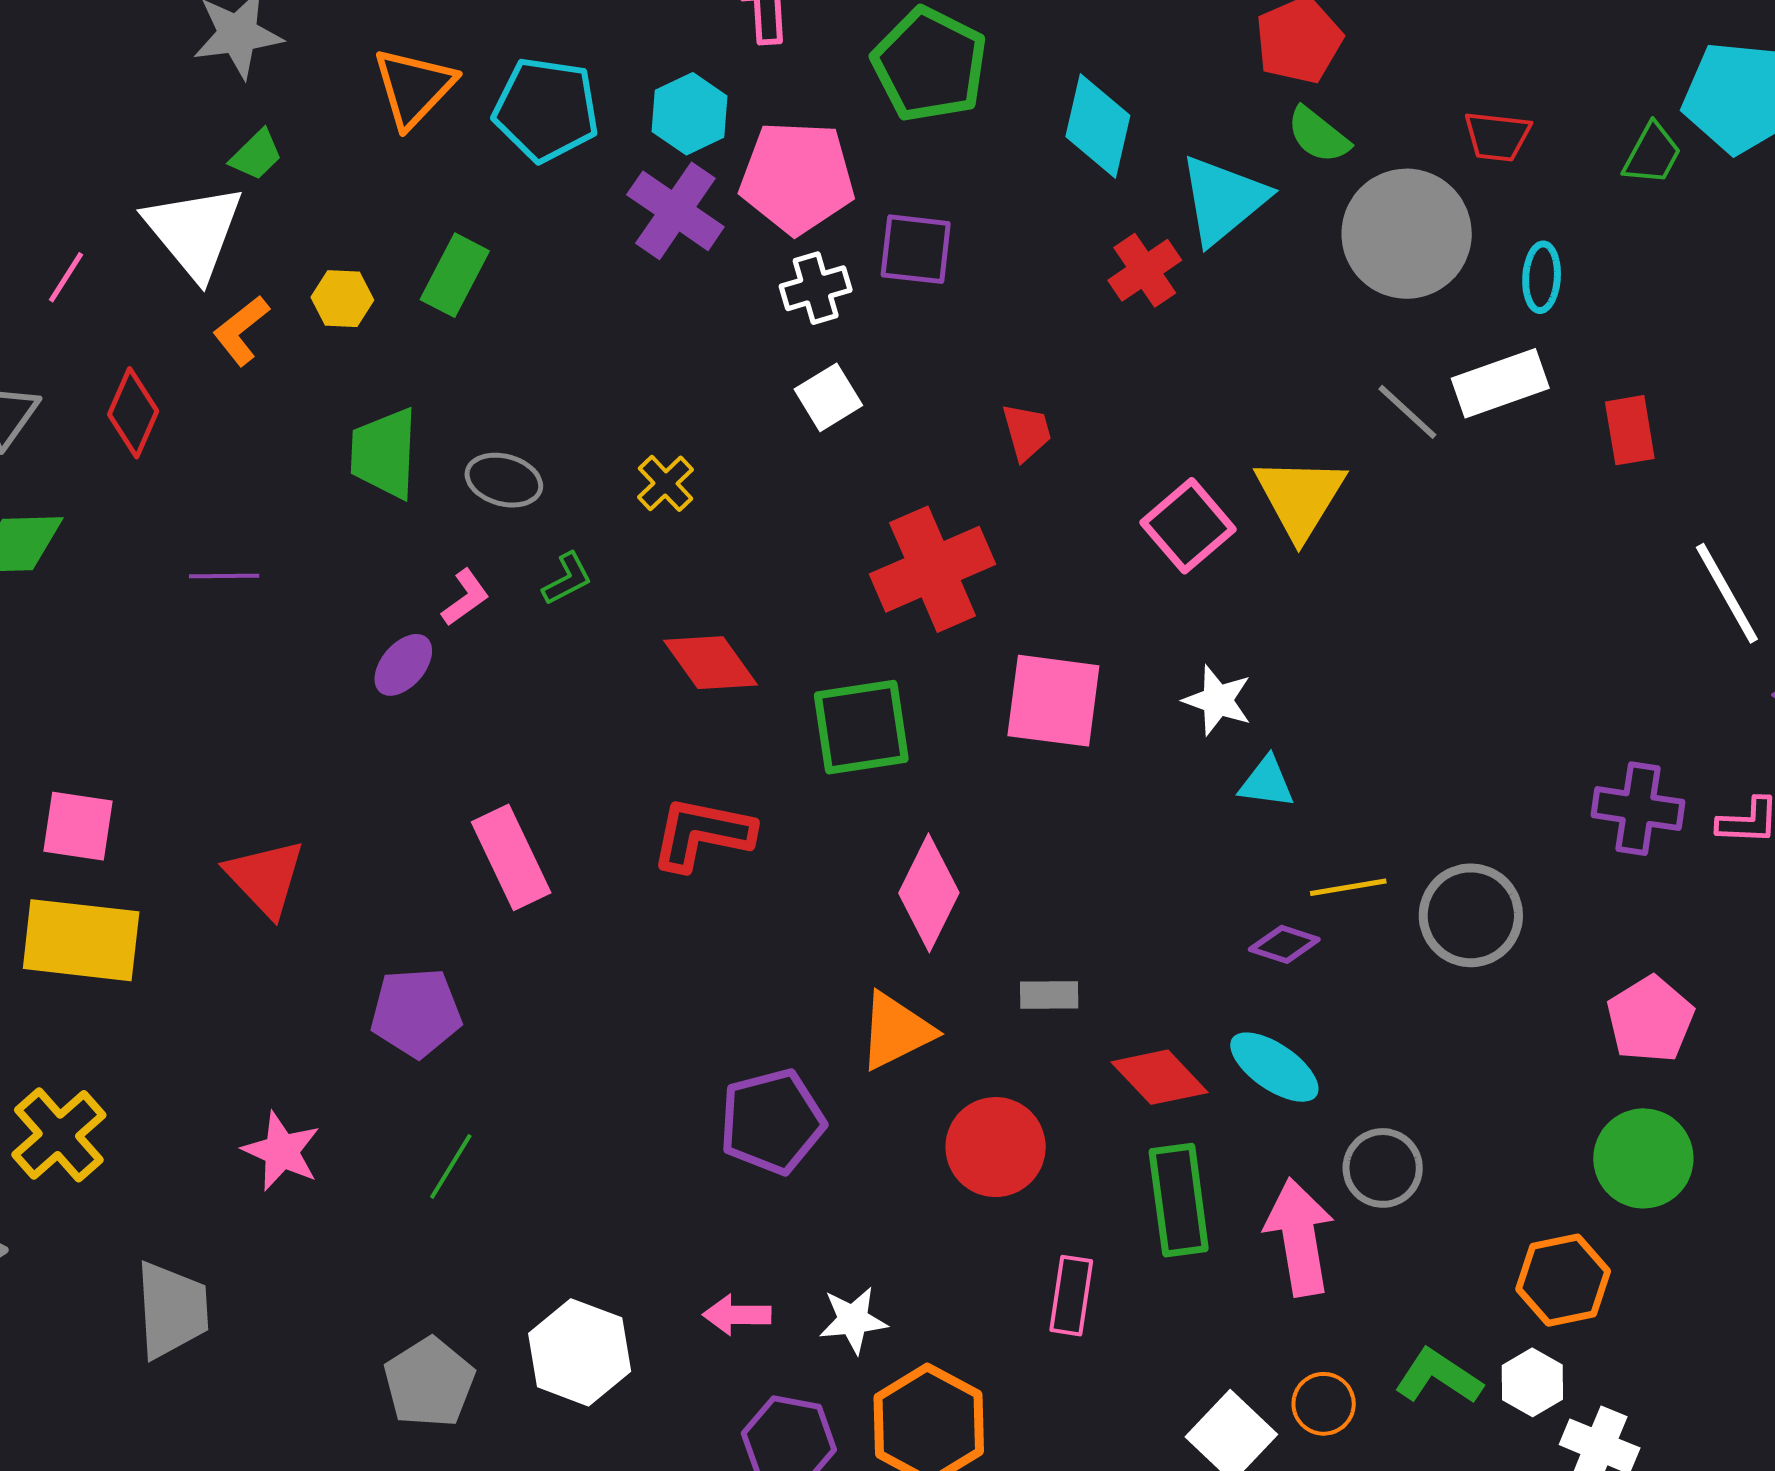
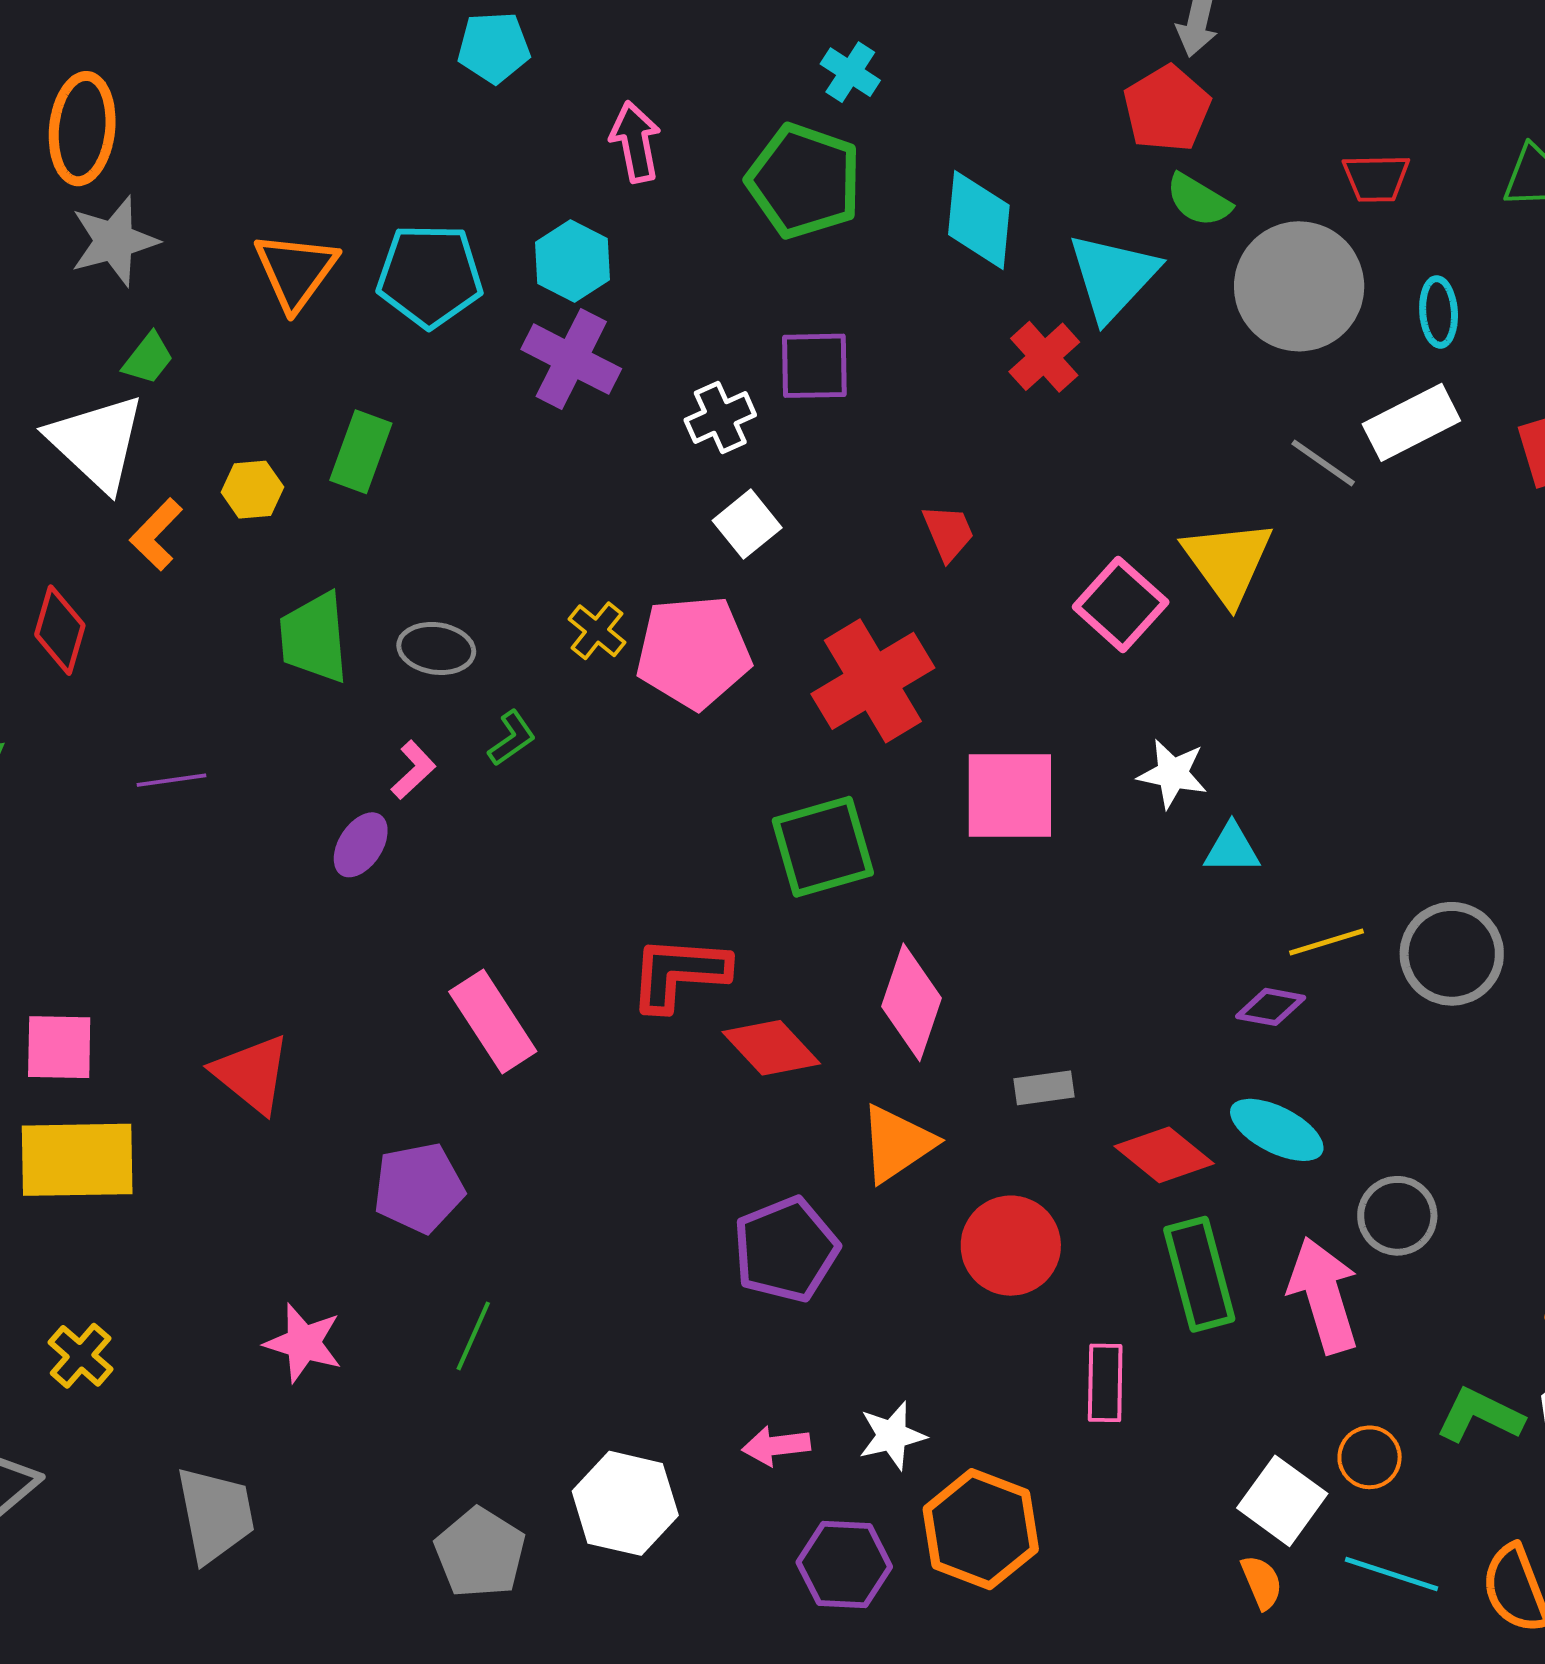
pink pentagon: (797, 177) -> (693, 652), moved
red diamond: (711, 663) -> (771, 1048), moved
yellow cross: (59, 1135) -> (81, 1356), size x0.7

